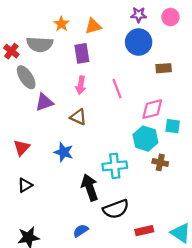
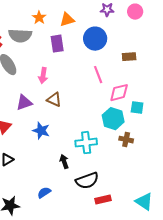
blue circle: (139, 42) -> (95, 39), moved
pink arrow: (81, 85) -> (43, 76), moved
pink line: (117, 89) -> (98, 75), moved
purple triangle: (44, 102) -> (24, 103), moved
black arrow: (90, 187) -> (64, 162), size x0.6
blue semicircle: (81, 231) -> (44, 193), moved
red rectangle: (144, 231) -> (103, 200), moved

